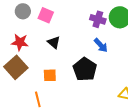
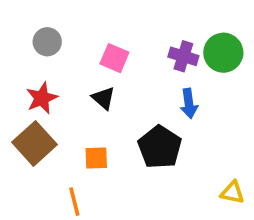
pink square: (46, 15) -> (114, 58), moved
red star: (20, 42) -> (42, 98), turned -30
blue arrow: (101, 45) -> (189, 103), turned 35

